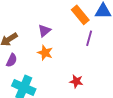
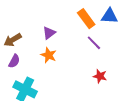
purple line: (89, 38) -> (94, 43), turned -63
red star: (76, 81) -> (100, 76), moved

